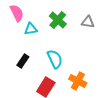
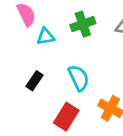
green cross: (58, 20) -> (83, 24), turned 30

